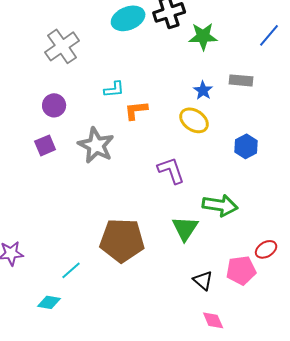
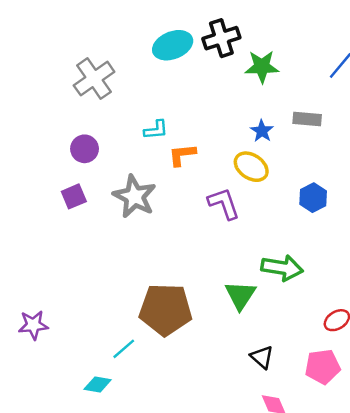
purple L-shape: (171, 170) -> (224, 204), moved
cyan line: (71, 270) -> (124, 349), moved
pink pentagon: (241, 270) -> (323, 367), moved
cyan diamond: (49, 302) -> (98, 385), moved

